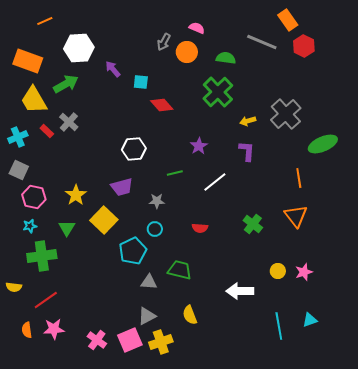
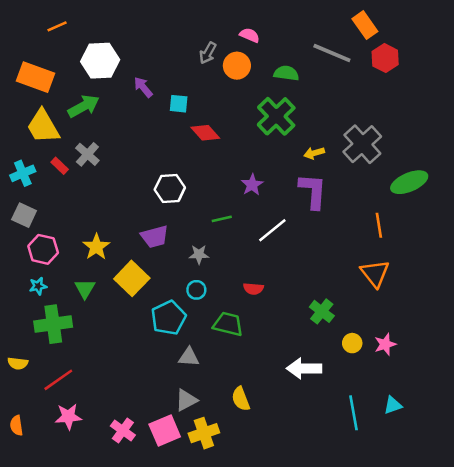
purple L-shape: (247, 151) -> (313, 191), size x1.4
green cross: (253, 224) -> (322, 311), moved
green trapezoid: (180, 270) -> (228, 324), moved
orange semicircle: (27, 330) -> (16, 425), moved

